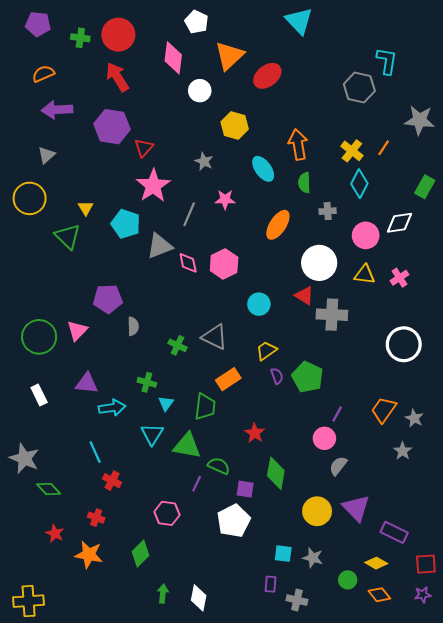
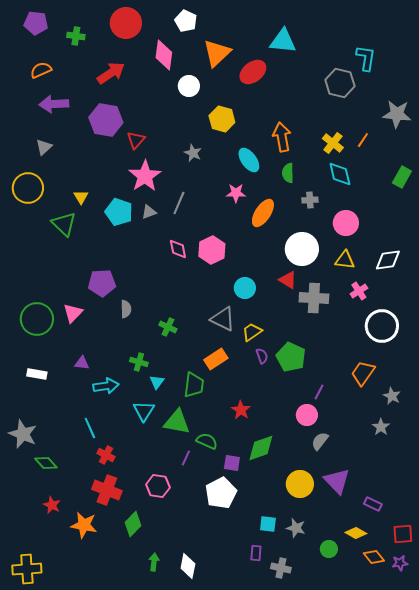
cyan triangle: (299, 21) -> (283, 41), moved, turned -40
red circle: (118, 35) -> (126, 23), moved
red arrow: (117, 77) -> (111, 73), turned 88
cyan diamond: (359, 184) -> (340, 174), turned -40
pink star: (225, 199) -> (236, 193), moved
white diamond: (399, 223) -> (388, 260), moved
gray triangle: (160, 246) -> (149, 212), moved, size x0.6
pink cross: (399, 278) -> (359, 291), moved
gray triangle: (215, 337) -> (223, 319), moved
purple triangle: (87, 383) -> (82, 363), size x0.7
white rectangle: (39, 395) -> (37, 374), turned -54
orange trapezoid: (384, 410) -> (363, 373), moved
green diamond: (276, 473) -> (261, 448), turned 60
red cross: (96, 518) -> (107, 490), moved, size x1.8
purple rectangle: (394, 532) -> (373, 504), size x0.7
orange diamond: (379, 595) -> (374, 557), moved

